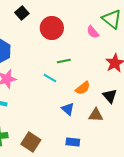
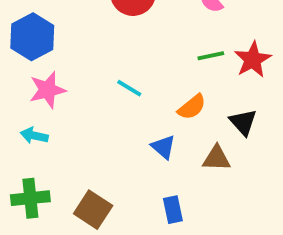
green line: (64, 61) -> (211, 56), moved
blue rectangle: (73, 142) -> (173, 210), turned 72

